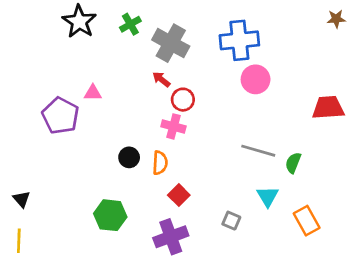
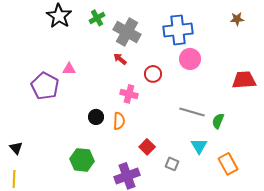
brown star: (336, 19) -> (237, 19), moved
red circle: (183, 100) -> (153, 74), moved
red square: (179, 195) -> (147, 147), moved

